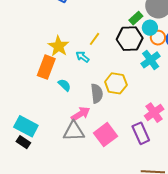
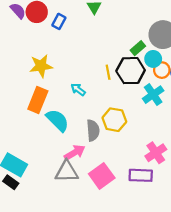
yellow line: (94, 39) -> (108, 72), moved, turned -48
yellow star: (58, 46) -> (41, 66), moved, turned 30
cyan semicircle: (64, 85) -> (58, 120), size x1.6
purple rectangle: (141, 133) -> (141, 175), turned -65

